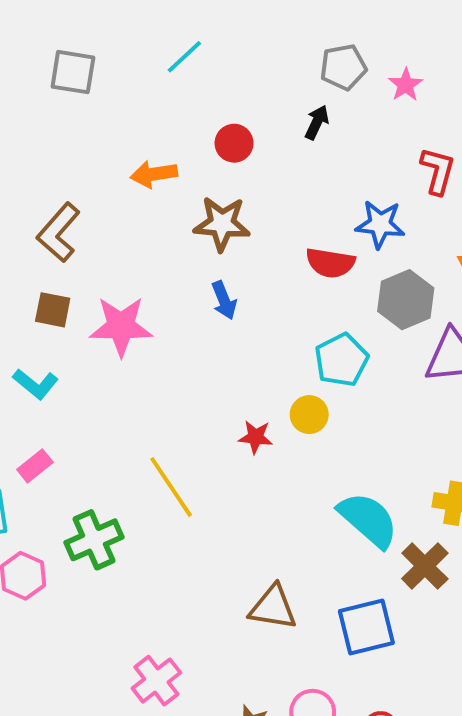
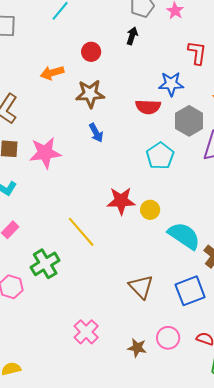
yellow circle: (309, 415) -> (150, 210), moved
red star: (256, 437) -> (121, 201), size x1.6
brown triangle: (273, 607) -> (141, 287), turned 44

